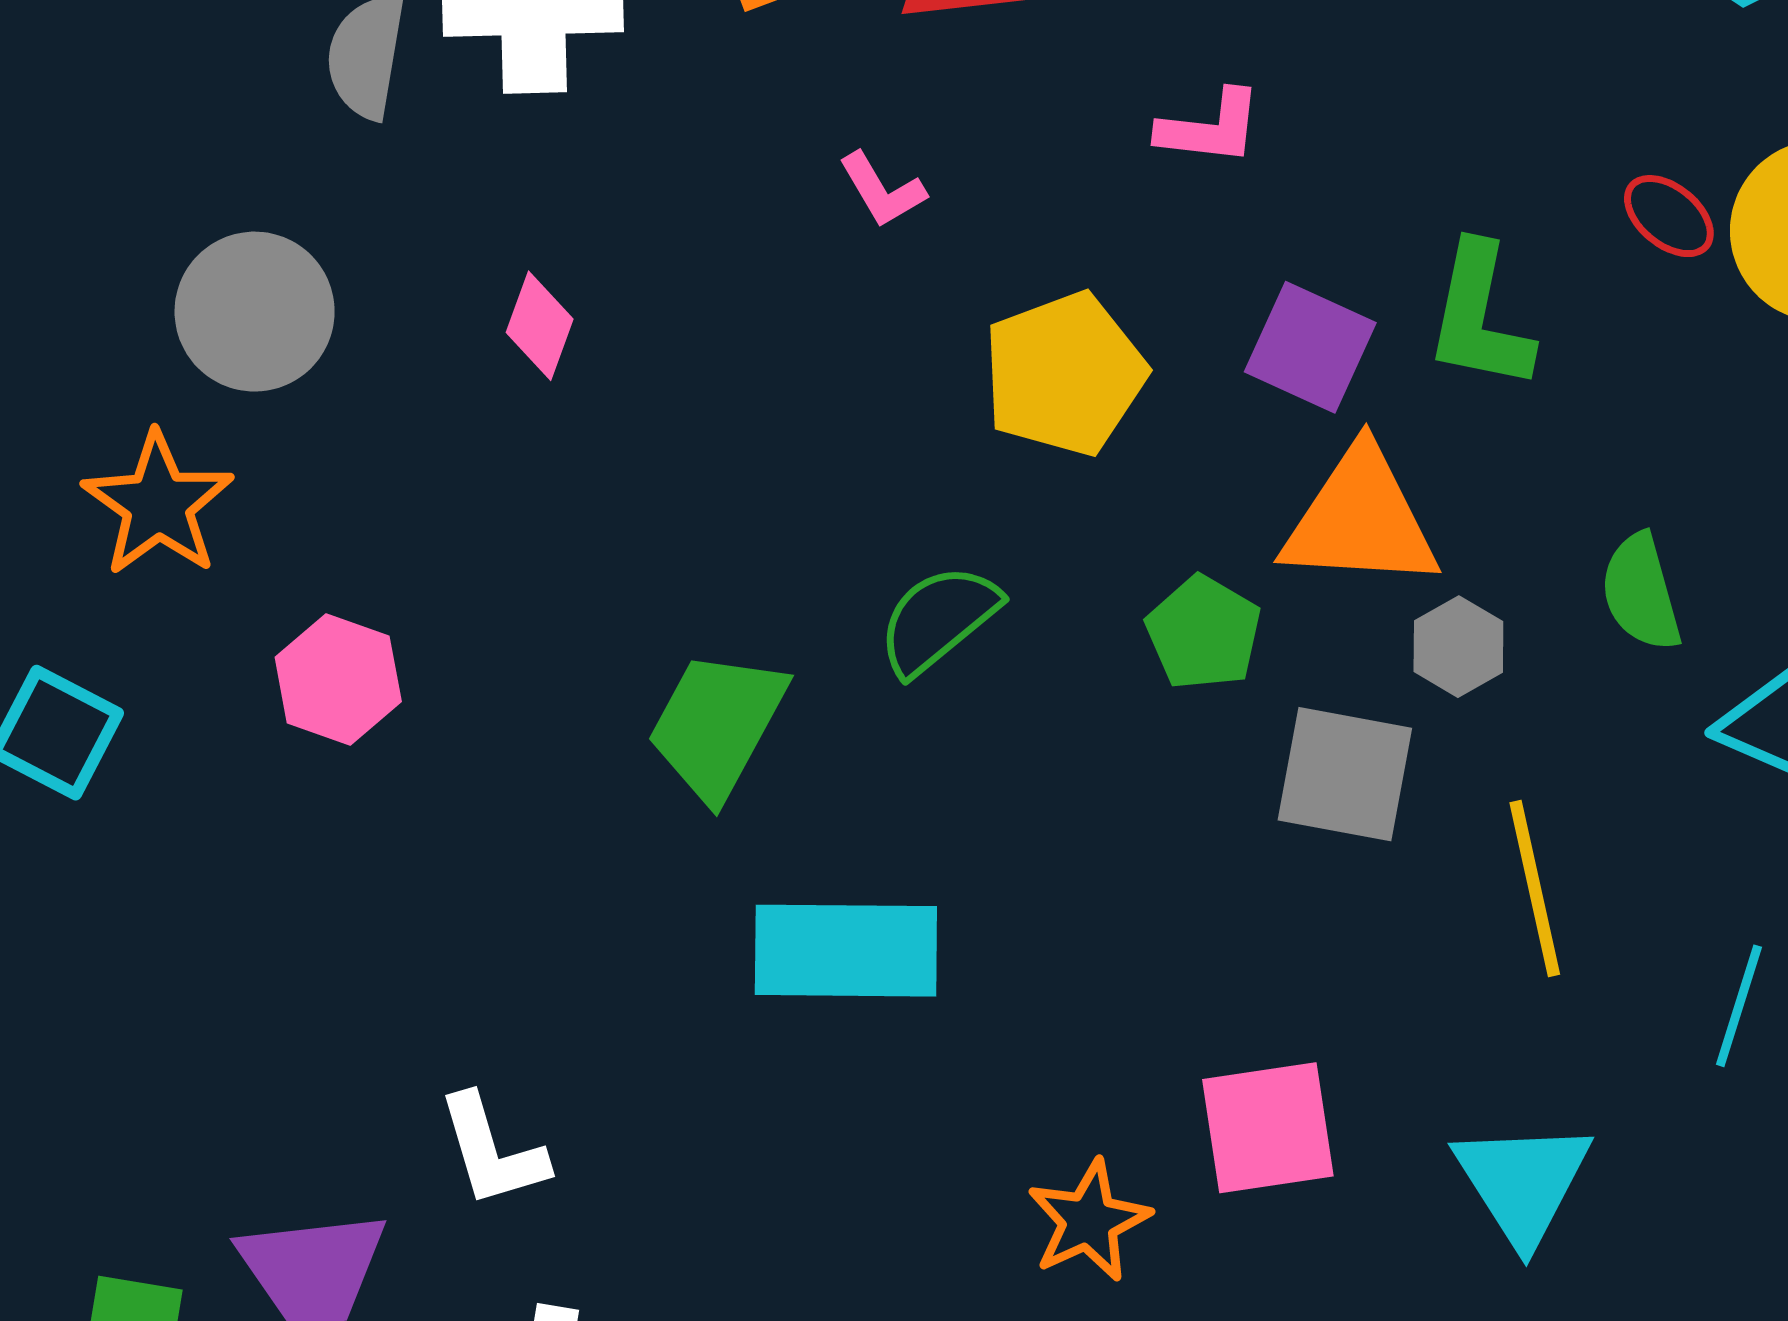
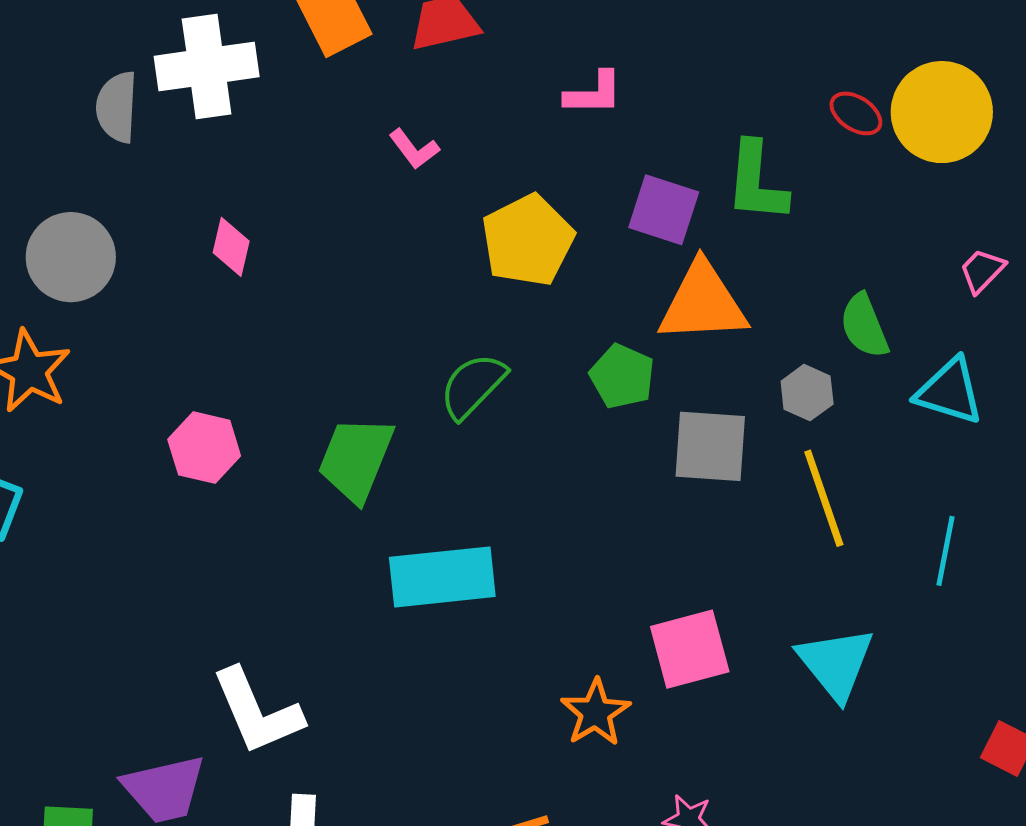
gray hexagon: (1458, 647) -> (807, 393), moved
pink hexagon: (338, 679) -> (204, 448), moved
white L-shape: (492, 1151) -> (257, 712), size x1.4

